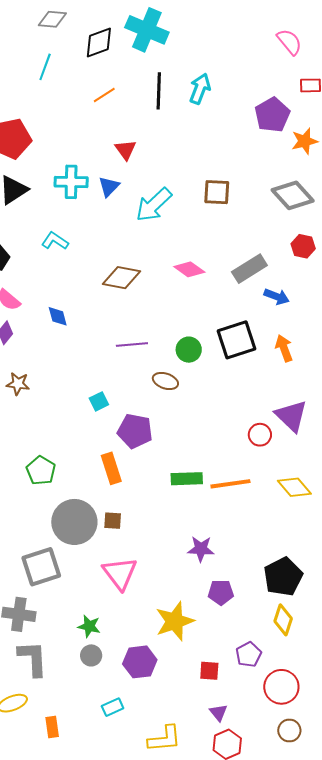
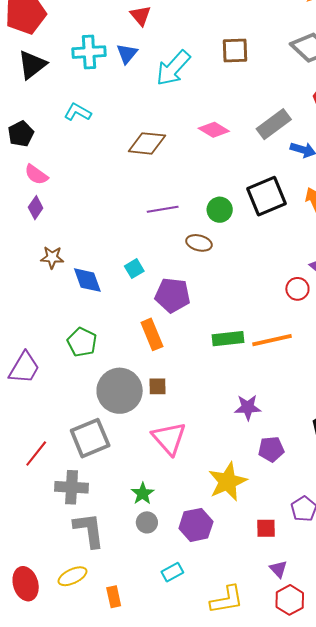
blue diamond: (58, 316) -> (87, 280), moved, size x1.4
green star: (89, 626) -> (143, 494), turned 30

